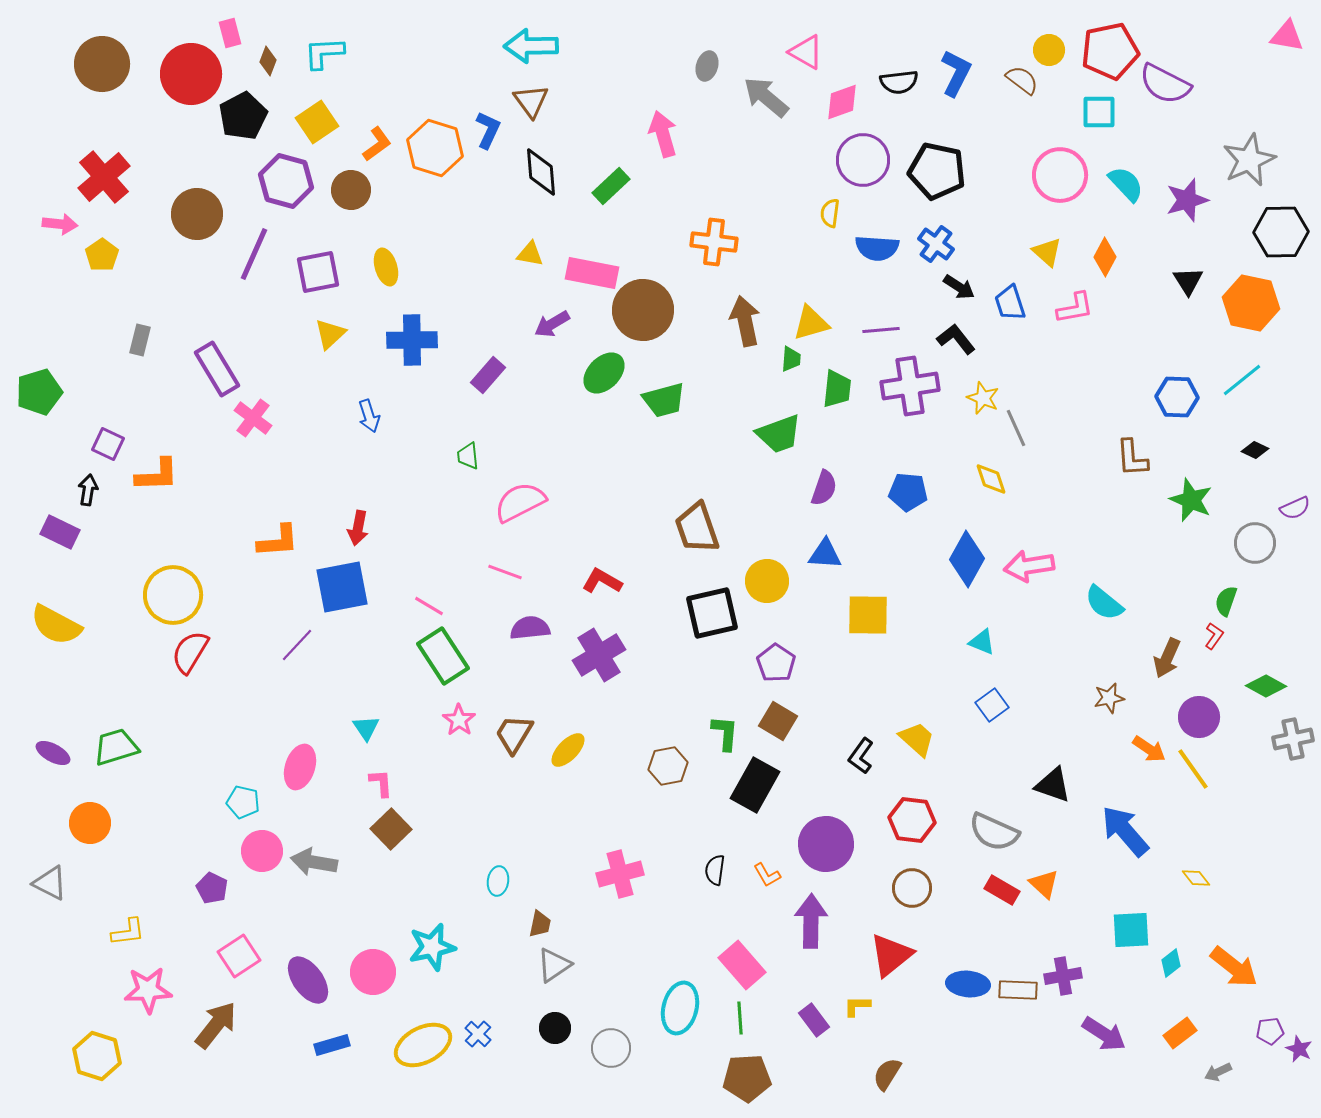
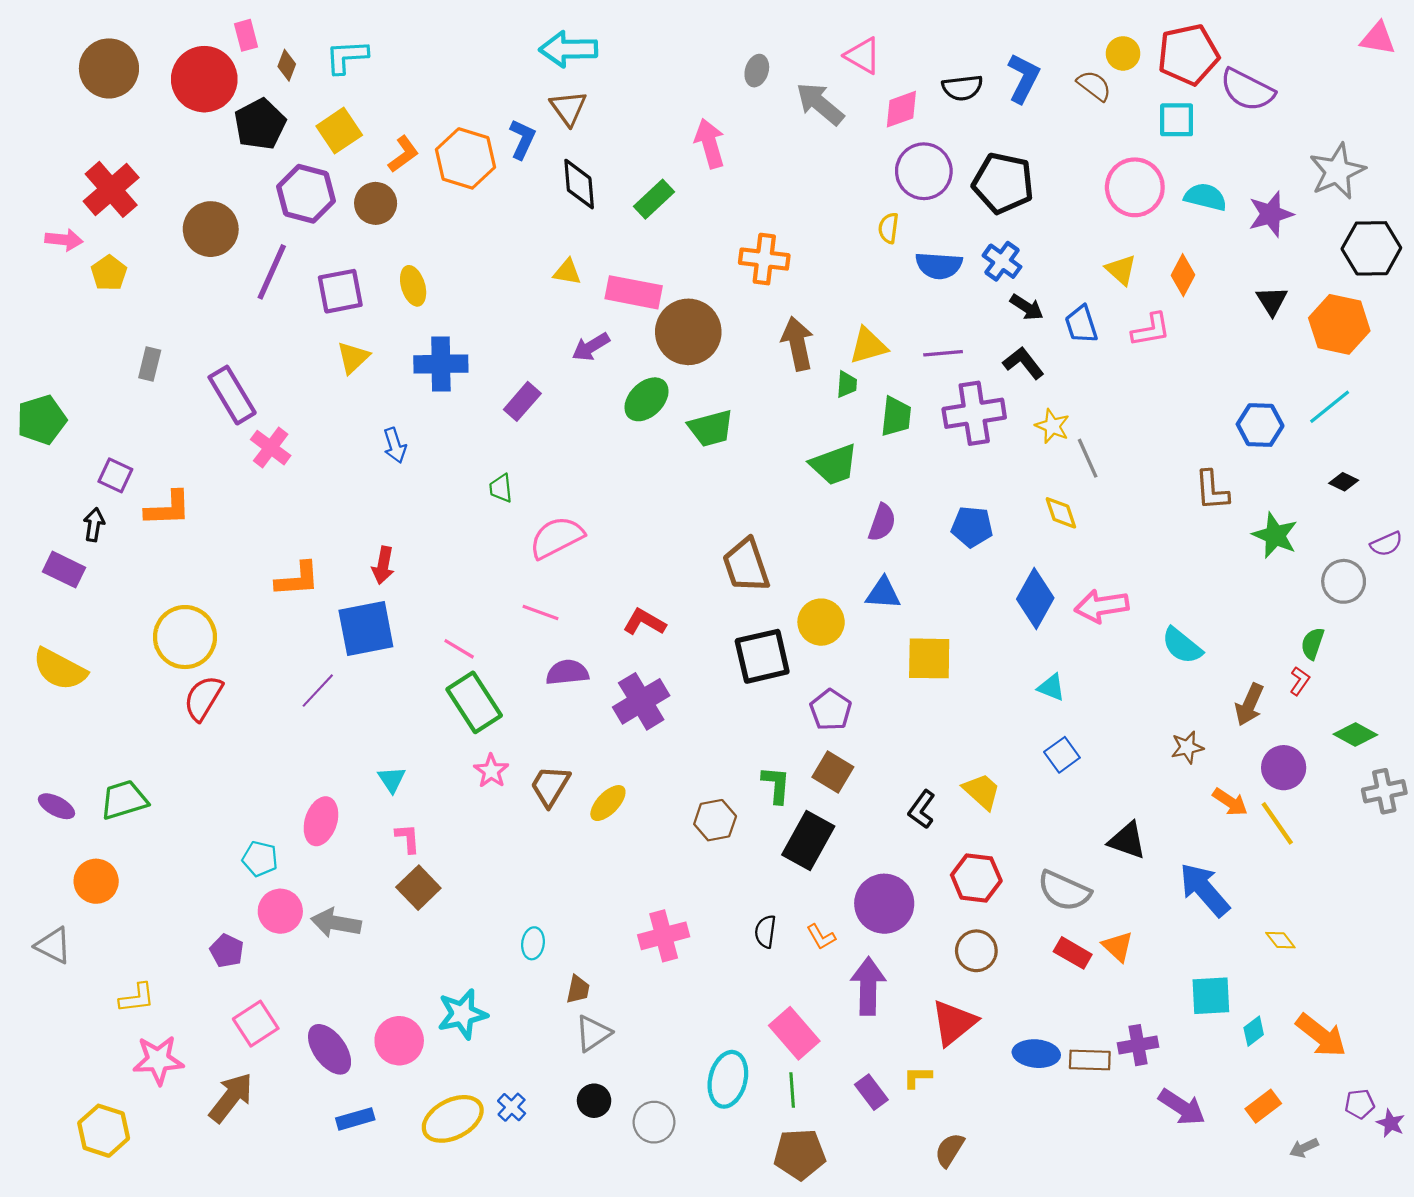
cyan semicircle: (1126, 184) -> (1205, 197), turned -33

